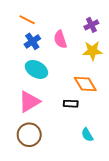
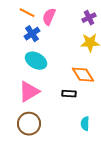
pink semicircle: (60, 39) -> (49, 17), moved, turned 42
cyan semicircle: (87, 135) -> (85, 124), turned 32

